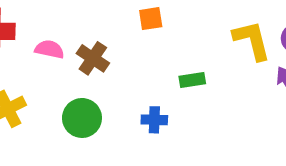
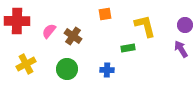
yellow L-shape: (252, 40) -> (145, 26), moved
pink semicircle: (49, 49) -> (49, 31), turned -63

